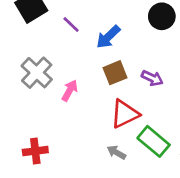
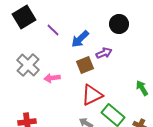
purple arrow: (152, 78) -> (104, 53), moved, turned -49
pink arrow: (70, 91) -> (52, 78), turned -126

